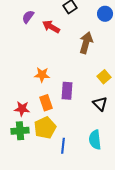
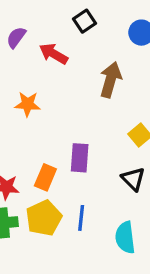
orange star: (42, 75) -> (28, 104), moved
orange rectangle: (46, 103) -> (45, 177), turned 42
blue line: (63, 146) -> (81, 218), moved

